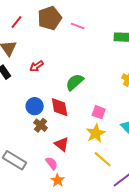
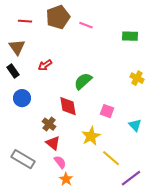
red line: (17, 22) -> (25, 21), turned 56
blue circle: (35, 106) -> (22, 98), moved
yellow star: (96, 133) -> (91, 136), moved
red triangle: (62, 144) -> (53, 143), moved

